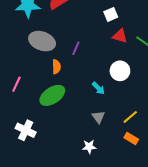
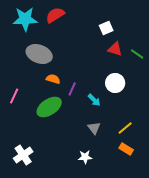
purple line: (76, 48) -> (72, 89), moved
orange semicircle: (56, 67) -> (53, 79), turned -72
white cross: (26, 130) -> (23, 155), moved, turned 30

